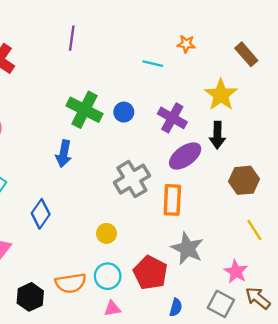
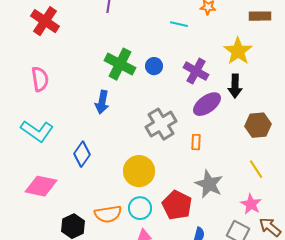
brown rectangle: (246, 54) -> (260, 16), turned -50
orange rectangle: (172, 200) -> (196, 142), size x0.6
yellow line: (254, 230) -> (256, 169), moved
yellow circle: (106, 233) -> (139, 171), size x1.8

